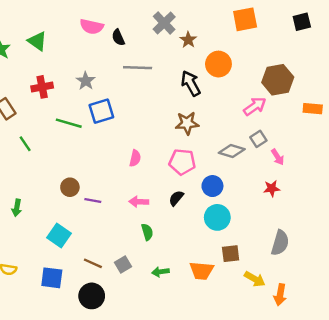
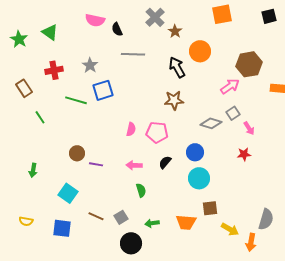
pink pentagon: (182, 162) -> (157, 132), moved
gray semicircle: (280, 243) -> (266, 219), moved
black circle: (92, 296) -> (131, 243), moved

